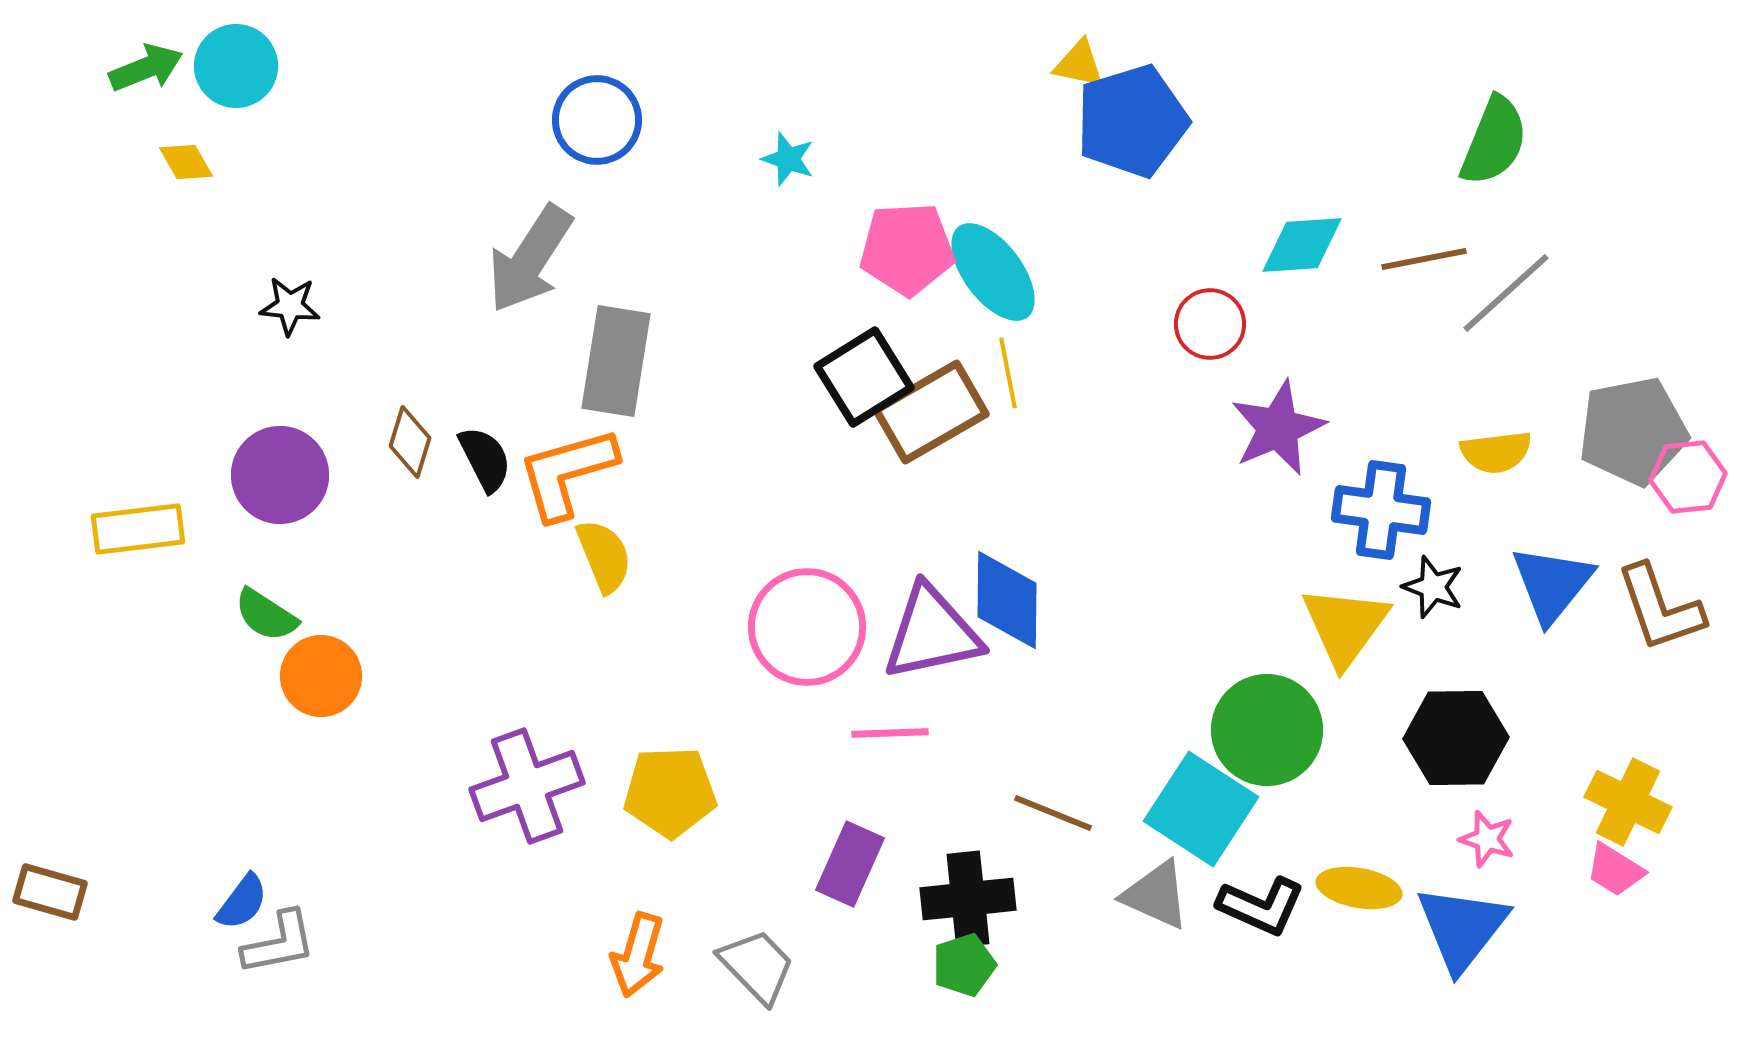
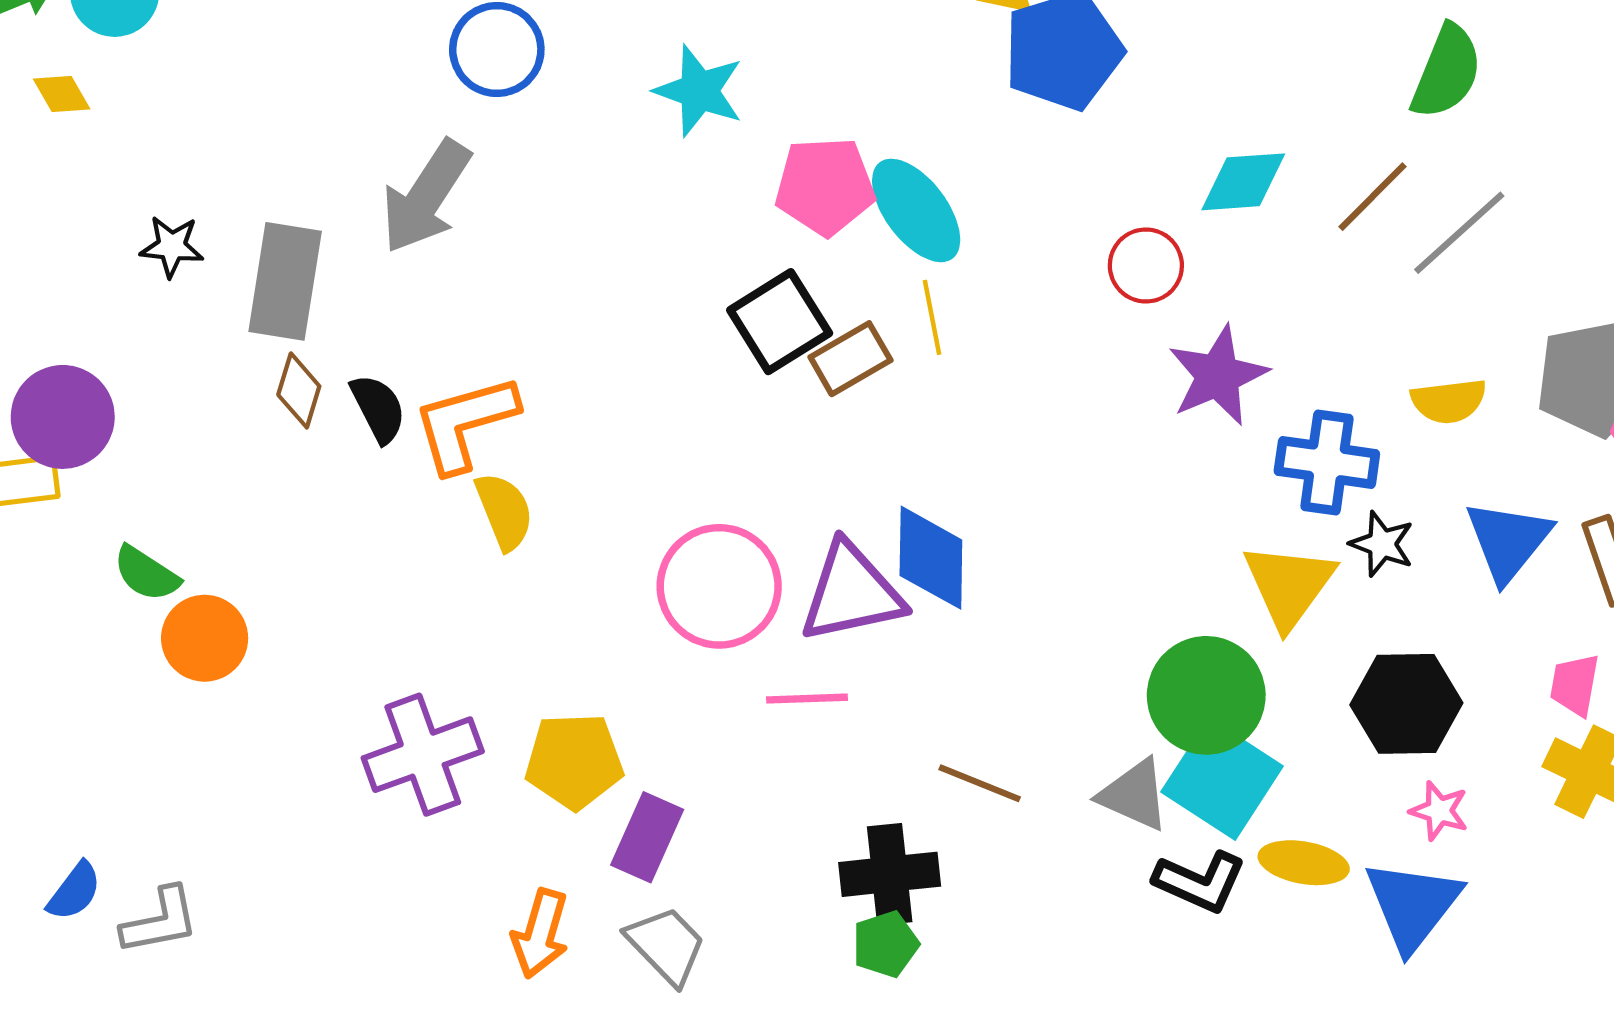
cyan star: (788, 159) -> (699, 91), size x1.6
brown line: (1424, 259) -> (1372, 197), turned -34
gray rectangle: (616, 361) -> (285, 281), moved
brown rectangle: (931, 412) -> (850, 359), size x0.7
purple circle: (280, 475) -> (63, 417), moved
cyan square: (1201, 809) -> (1222, 779), moved
purple rectangle: (850, 864) -> (647, 837), moved
pink trapezoid: (1615, 870) -> (1575, 685), moved, turned 68
gray triangle: (1156, 895) -> (1134, 795), moved
blue semicircle: (242, 902) -> (74, 891), moved

